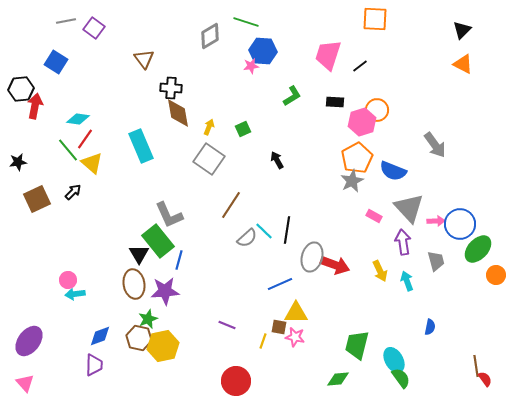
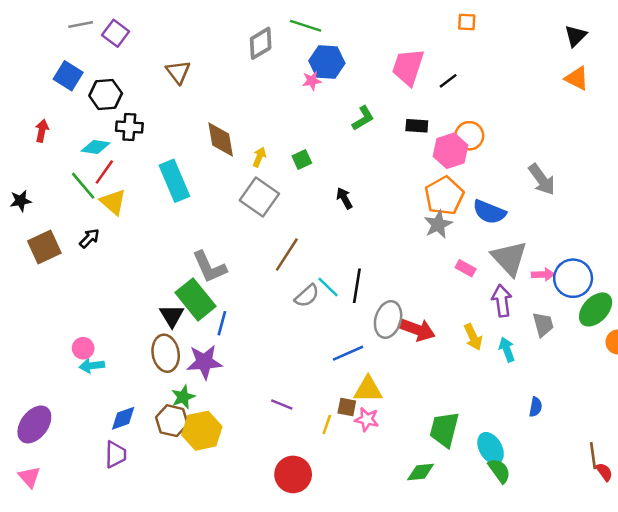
orange square: (375, 19) -> (467, 22), size x0.6
black cross: (171, 88) -> (129, 127), moved
black hexagon: (21, 89) -> (106, 95), moved
red arrow: (35, 106) -> (42, 131), size x0.7

